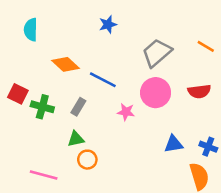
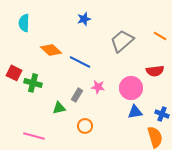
pink circle: (156, 93) -> (131, 88), moved
gray rectangle: (78, 107) -> (77, 95), moved
orange circle: (87, 160) -> (85, 126), moved

